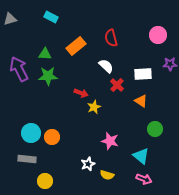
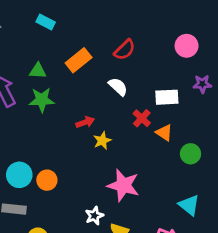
red semicircle: (111, 38) -> (125, 50), turned -120
red cross: (117, 85) -> (142, 118), moved
red arrow: (81, 93) -> (85, 122), turned -40
green circle: (155, 129) -> (190, 154), moved
pink star: (110, 141) -> (123, 185), size x1.4
cyan triangle: (141, 156) -> (189, 205), moved

